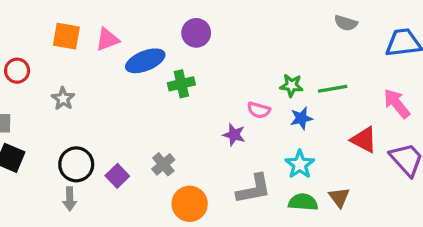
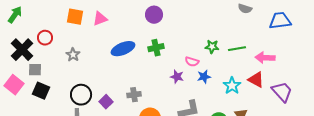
blue ellipse: (145, 61) -> (123, 49), moved
green cross: (181, 84) -> (156, 48), moved
pink arrow: (397, 104) -> (265, 58), moved, turned -48
blue star: (301, 118) -> (204, 77), moved
gray cross: (163, 164) -> (134, 95), turned 32
cyan star: (300, 164) -> (232, 86), moved

